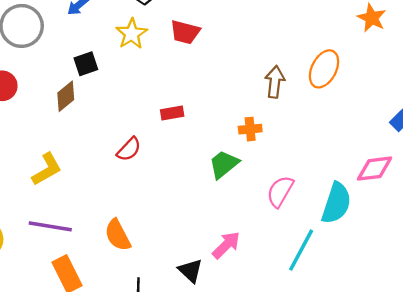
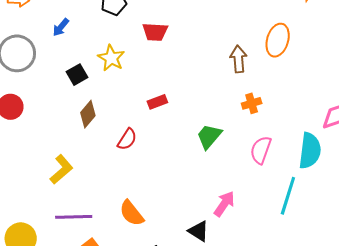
yellow star: (132, 34) -> (111, 58), moved
brown diamond: (66, 96) -> (88, 114), moved
orange cross: (250, 129) -> (252, 103), moved

